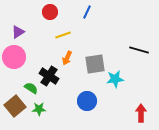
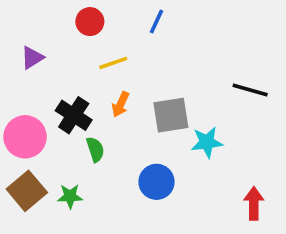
pink circle: (14, 57) -> (25, 137), moved
black cross: (49, 76) -> (74, 115), moved
green semicircle: (31, 88) -> (95, 149), moved, turned 40

